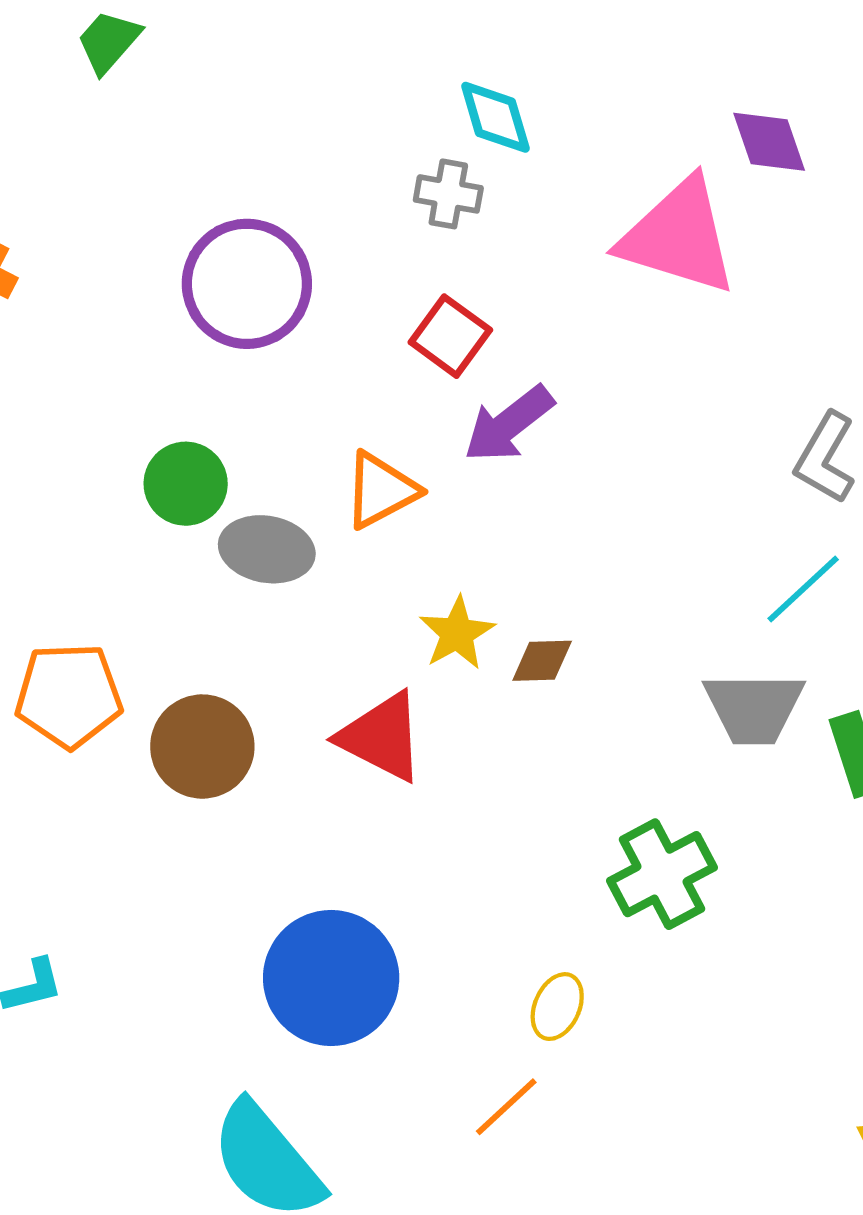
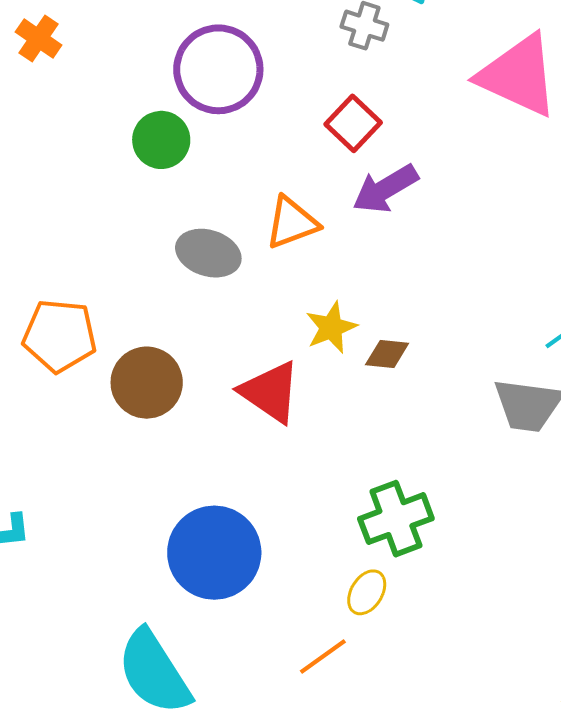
green circle: (186, 484) -> (161, 140), moved
green cross: (662, 874) -> (396, 519), moved

